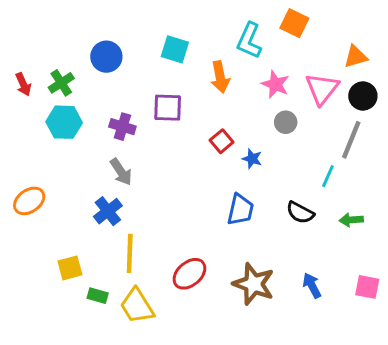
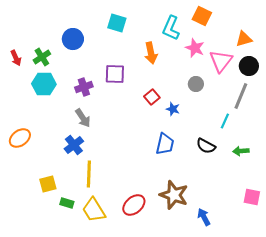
cyan square: (175, 49) -> (117, 23), moved
pink star: (275, 84) -> (195, 48), moved
purple cross: (122, 127) -> (84, 87), turned -36
red ellipse: (189, 274) -> (134, 205), moved
blue arrow: (312, 285) -> (204, 217), moved

